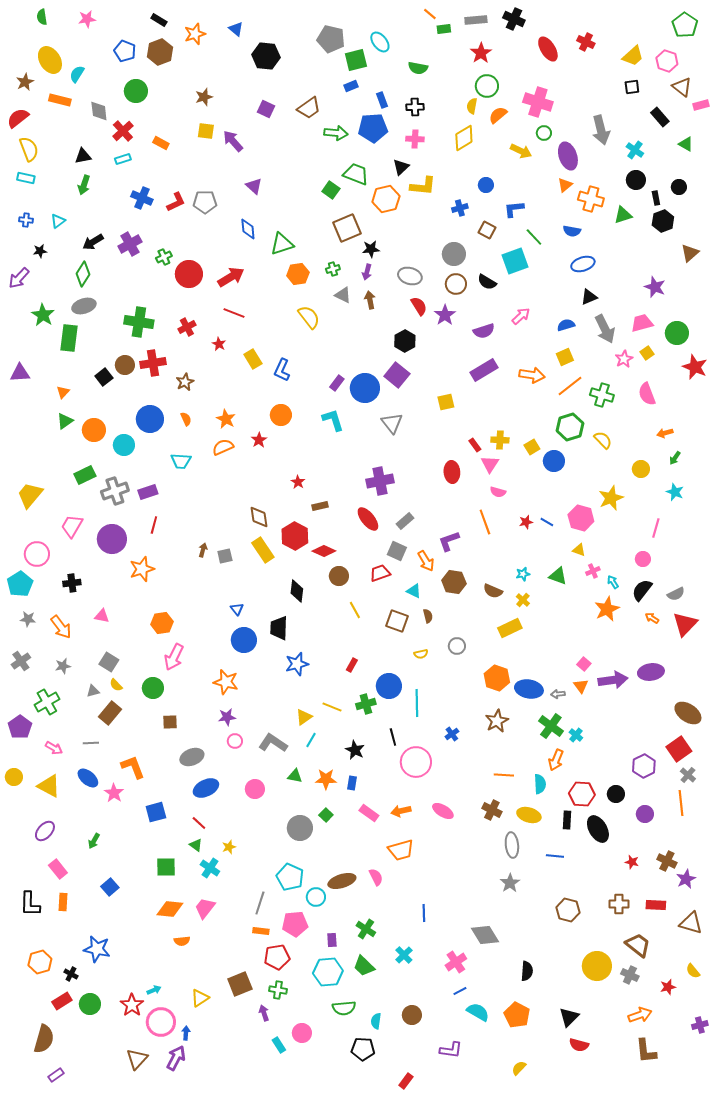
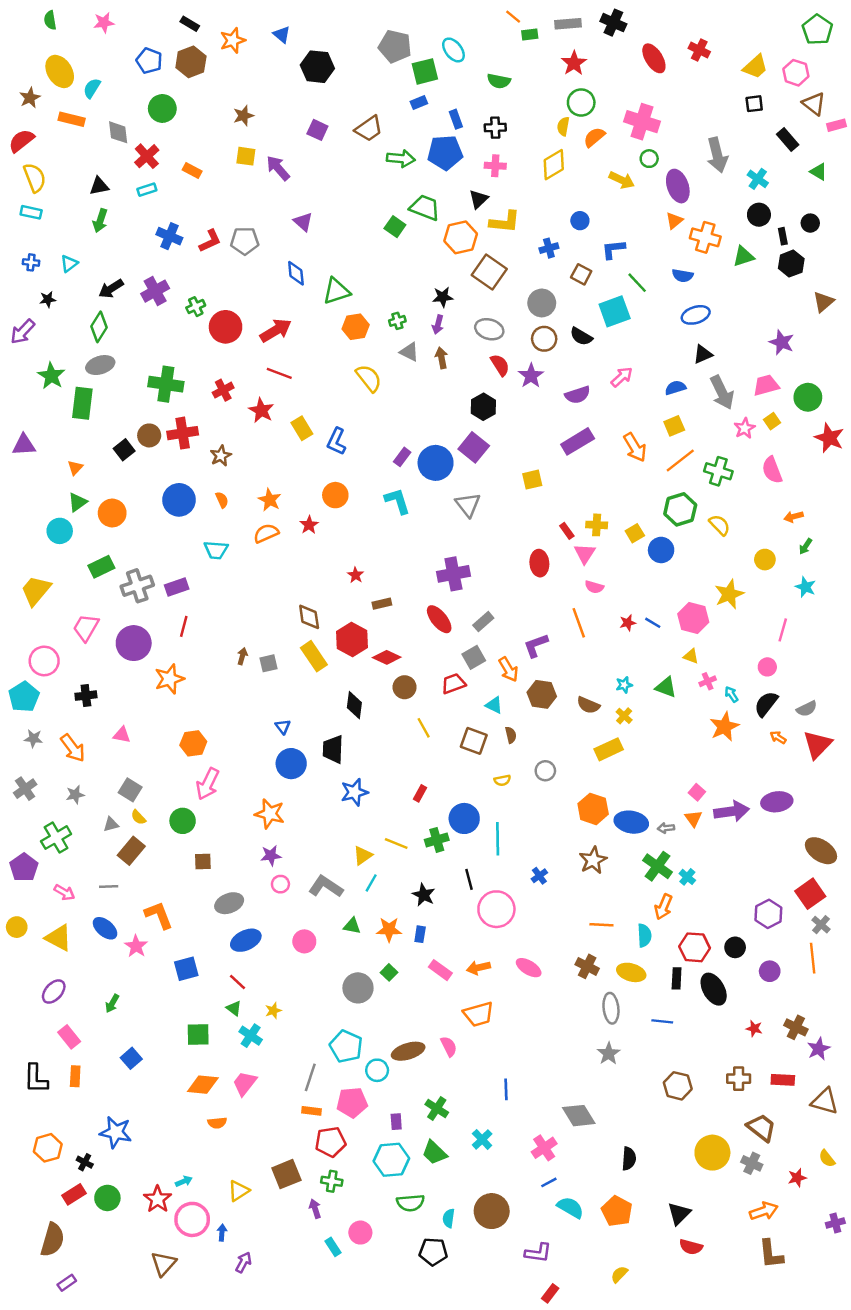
brown square: (347, 228) -> (489, 272), moved, turned -32
red star: (219, 344) -> (261, 410), size x1.5
orange arrow: (532, 375) -> (635, 447), turned 50
cyan circle: (124, 445) -> (60, 531), moved
gray square: (397, 551) -> (474, 657), turned 36
brown circle: (412, 1015) -> (492, 1211), size x1.5
purple arrow: (176, 1058) -> (243, 1262), moved, size x0.7
red rectangle: (406, 1081) -> (550, 1293), moved

